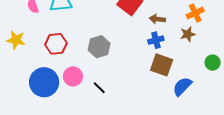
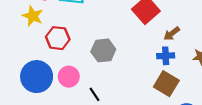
brown arrow: (157, 19) -> (172, 34), turned -56
yellow star: (16, 40) -> (33, 16), moved

